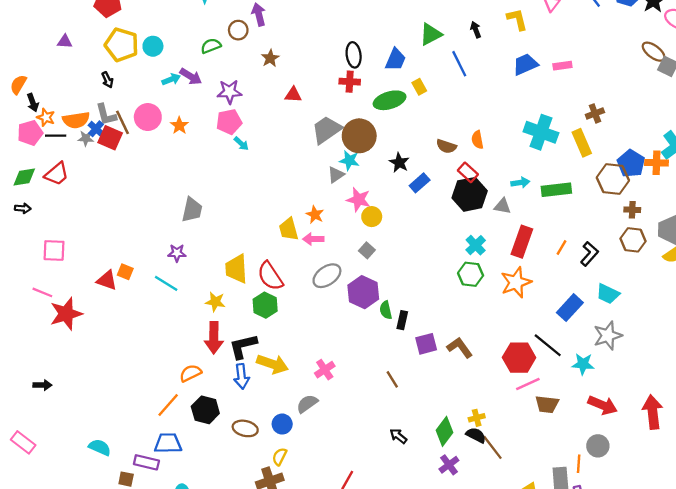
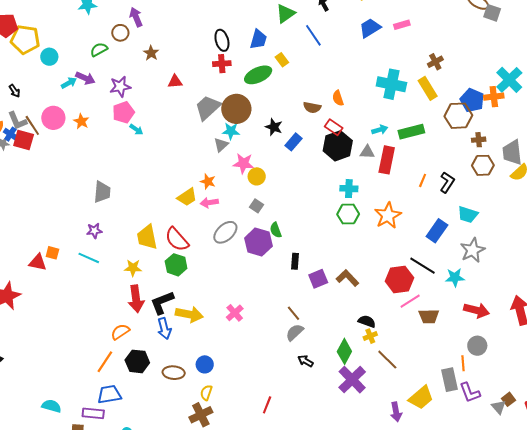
yellow pentagon: (122, 45) -> (25, 39), moved
yellow trapezoid: (289, 229) -> (187, 197), turned -100
red rectangle: (522, 242) -> (387, 160), moved
cyan cross: (476, 245) -> (349, 189), turned -36
green semicircle: (386, 310) -> (276, 230), moved
gray semicircle: (307, 404) -> (295, 332), moved
black semicircle: (476, 435) -> (367, 321), moved
purple cross: (449, 465) -> (352, 380), size x1.6

